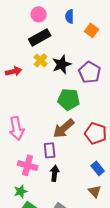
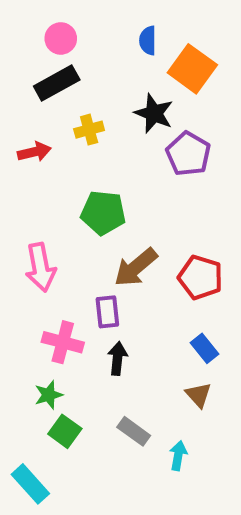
pink circle: (39, 14) -> (61, 38), moved
orange square: (92, 30) -> (192, 69), size x1.6
black rectangle: (40, 37) -> (57, 83), moved
yellow cross: (41, 60) -> (89, 130), turned 32
black star: (62, 64) -> (154, 113), moved, turned -30
green pentagon: (69, 99) -> (103, 213), moved

